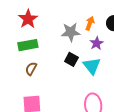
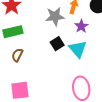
black square: (71, 59) -> (57, 44), turned 32

